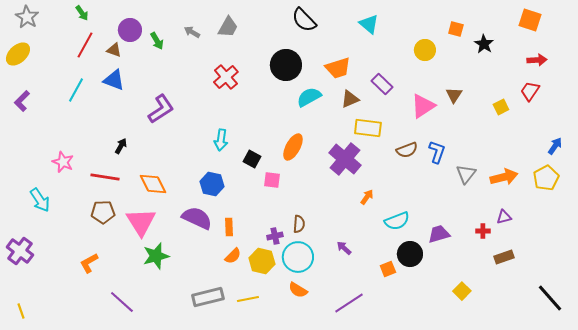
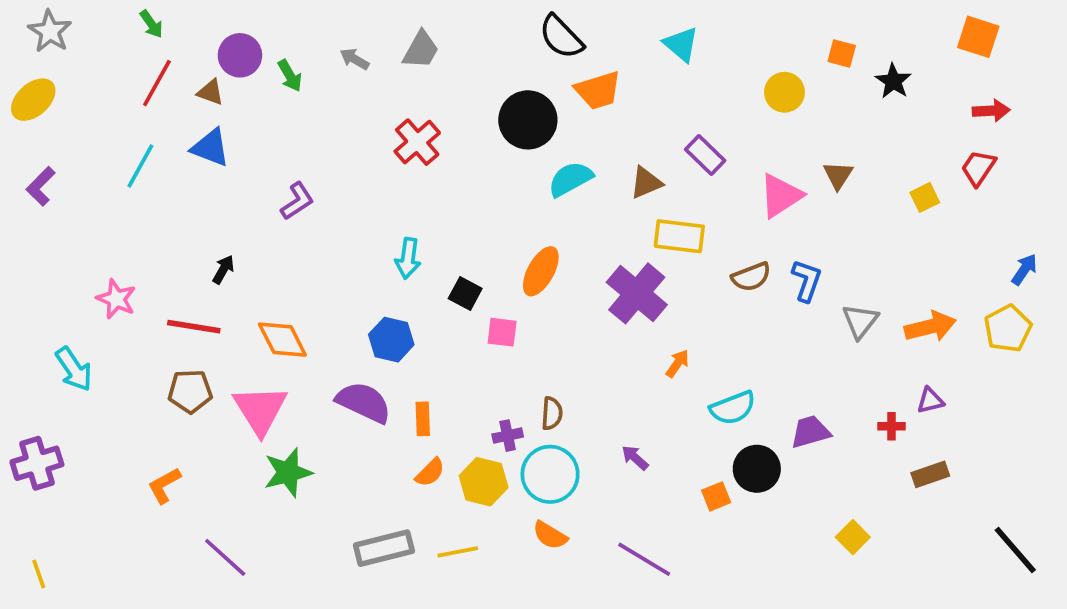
orange trapezoid: (338, 68) -> (598, 90), moved
purple L-shape: (161, 109) -> (297, 201), size x0.7
purple cross: (20, 251) -> (37, 463), turned 36
purple line: (349, 303) -> (644, 559), turned 64

